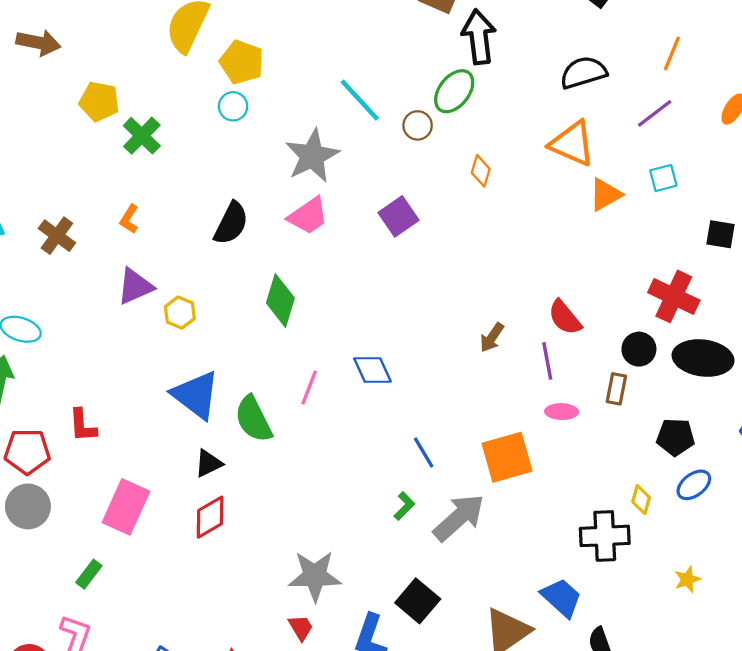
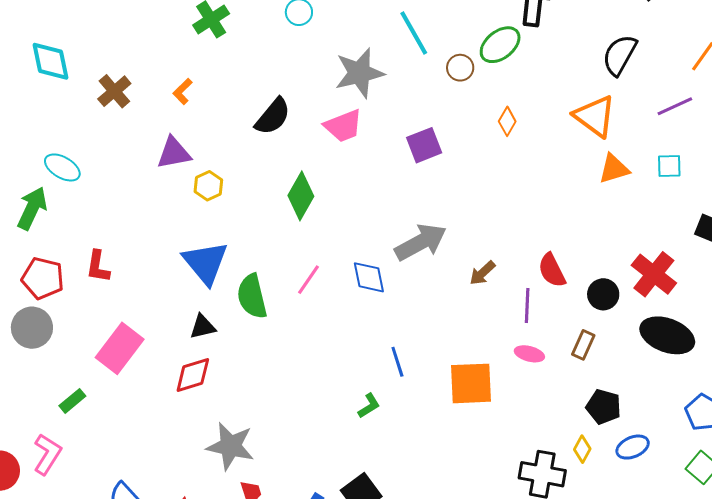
black semicircle: (583, 73) -> (620, 55), turned -57
black circle: (639, 349) -> (603, 294), moved
black pentagon: (676, 437) -> (604, 407), moved
gray arrow: (459, 518) -> (421, 242), moved
gray star: (315, 576) -> (230, 446), moved

